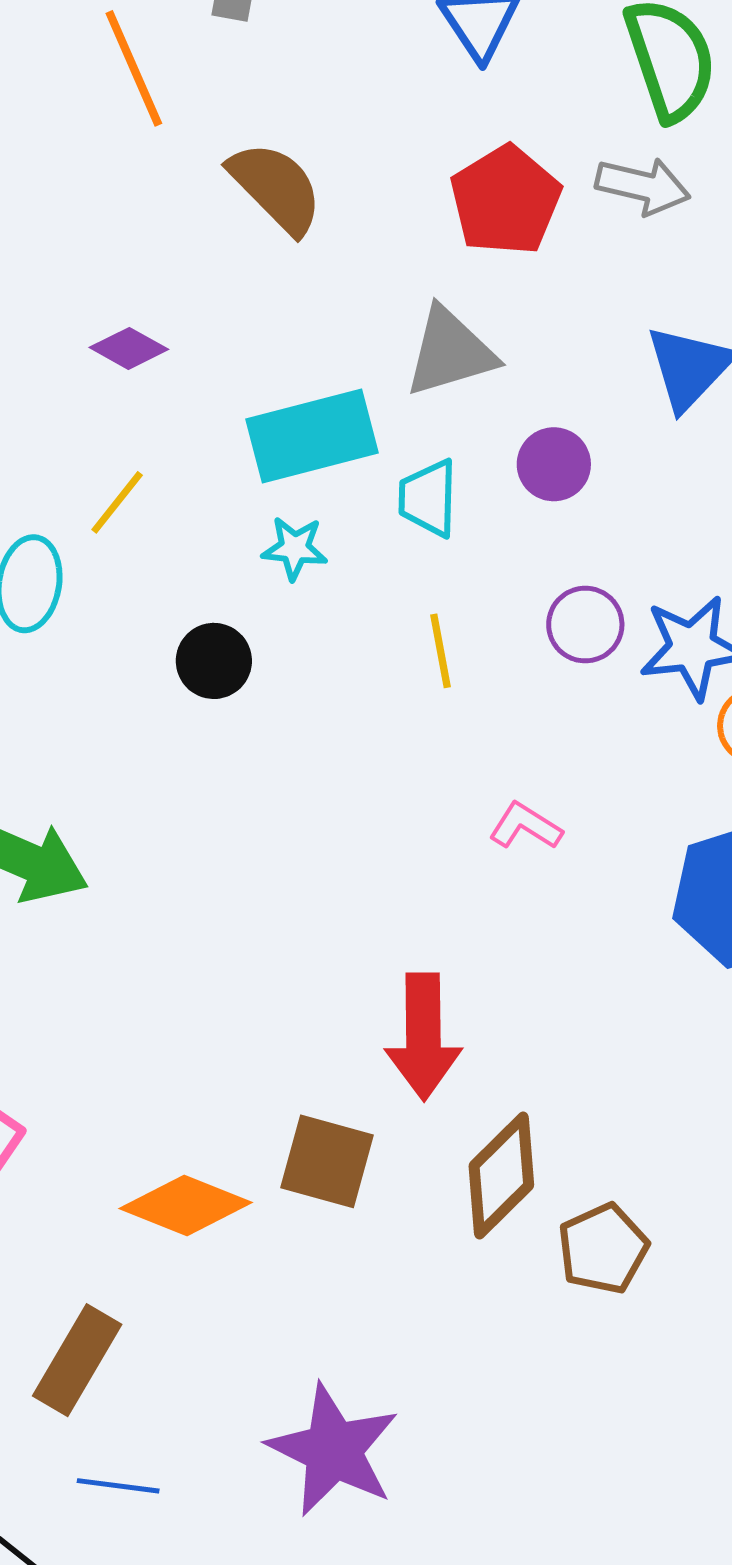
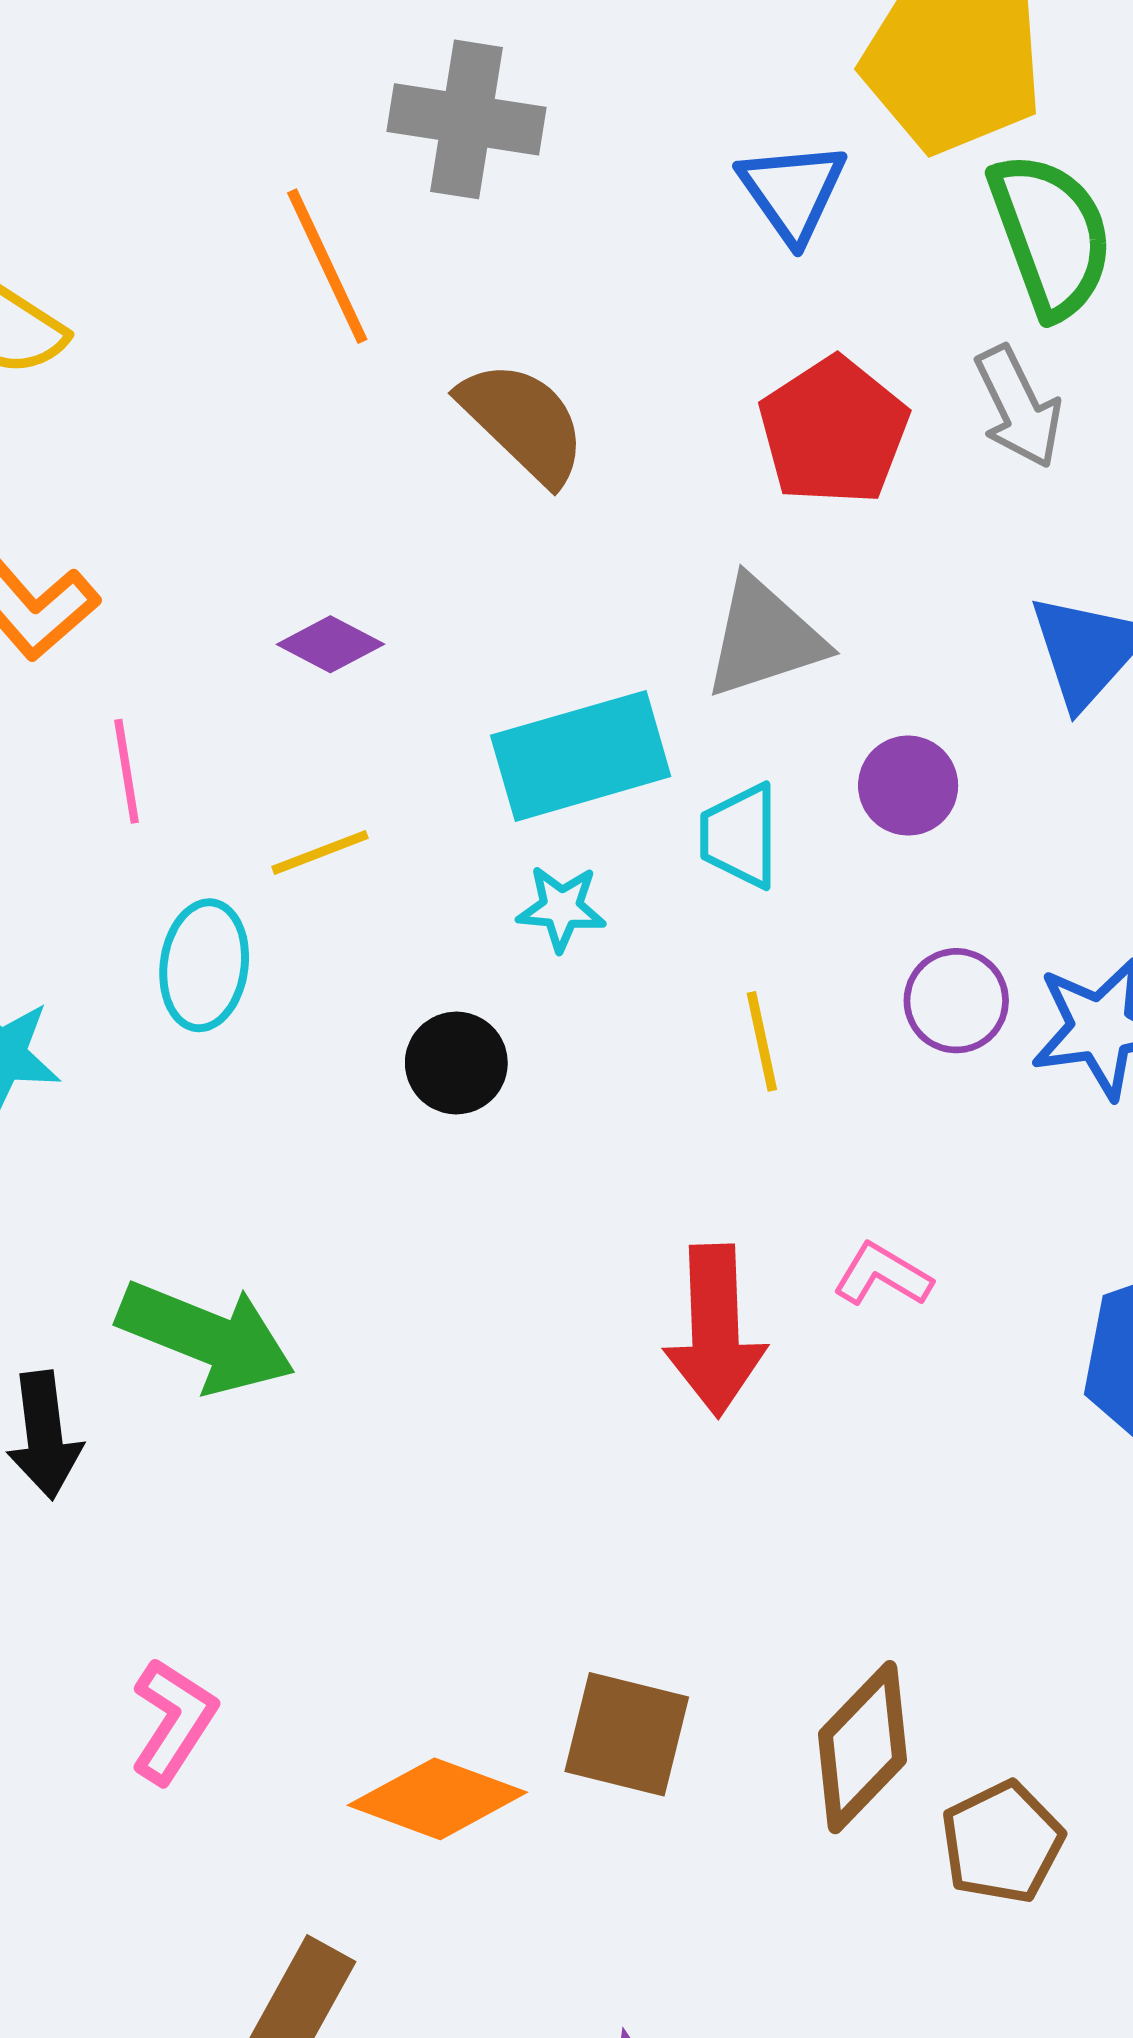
gray arrow: (643, 186) -> (1018, 407), turned 52
yellow line: (117, 502) -> (320, 852), turned 32
red arrow: (423, 1037) -> (715, 1330), moved

